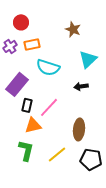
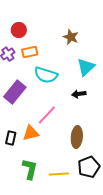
black rectangle: (27, 105) -> (11, 138), moved
green L-shape: (26, 150) -> (30, 169), moved
yellow line: (57, 154) -> (59, 174), moved, turned 36
black pentagon: (91, 159) -> (89, 167), turned -30

